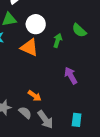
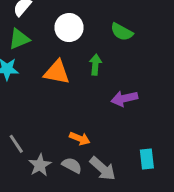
white circle: (36, 24) -> (69, 28), moved
green arrow: (58, 40) -> (95, 65), moved
purple arrow: (71, 76) -> (124, 98), turned -60

